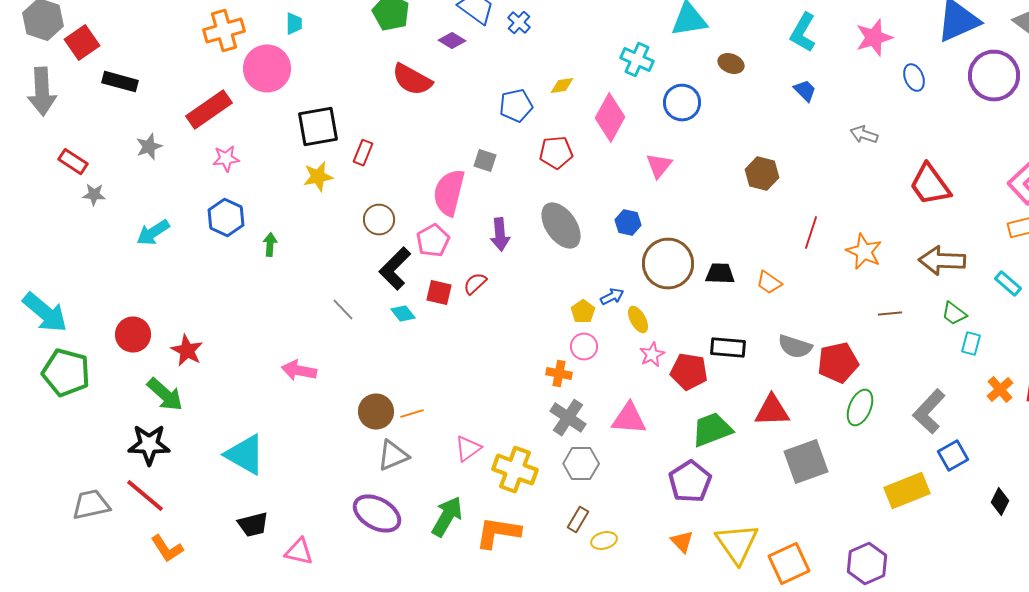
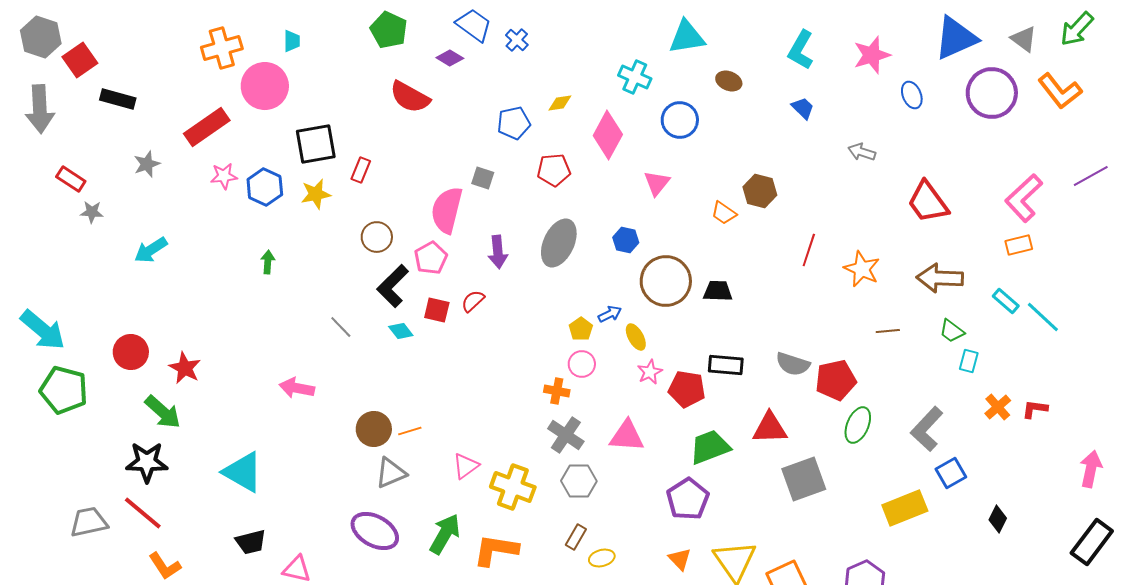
blue hexagon: (226, 218) -> (265, 187), moved
gray ellipse: (561, 226) -> (559, 243), turned 60
orange trapezoid: (769, 283) -> (724, 213), moved

